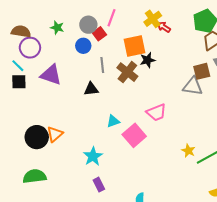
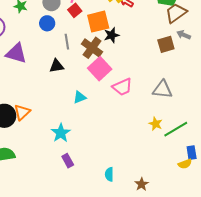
red square: (99, 34) -> (75, 10), moved
gray triangle: (193, 86) -> (162, 90), moved
pink square: (134, 135) -> (100, 69), moved

